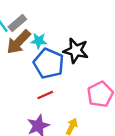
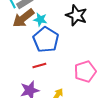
black star: (76, 51) -> (76, 15), moved

